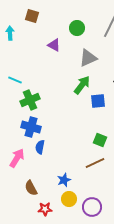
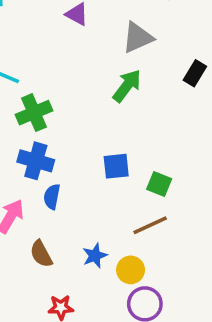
blue square: (98, 101) -> (116, 166), moved
brown semicircle: (31, 188) -> (41, 254), moved
yellow circle: (69, 199) -> (131, 270), moved

